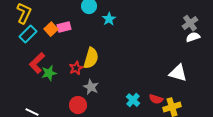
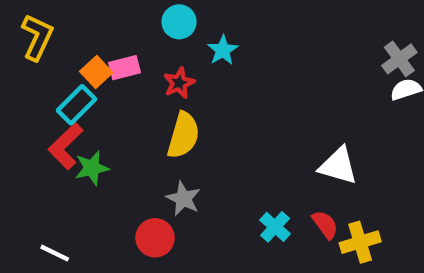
cyan rectangle: (28, 34) -> (77, 105), moved
red star: (76, 68) -> (179, 83), moved
white triangle: (178, 73) -> (338, 166), moved
red semicircle: (156, 99) -> (325, 225), turned -144

